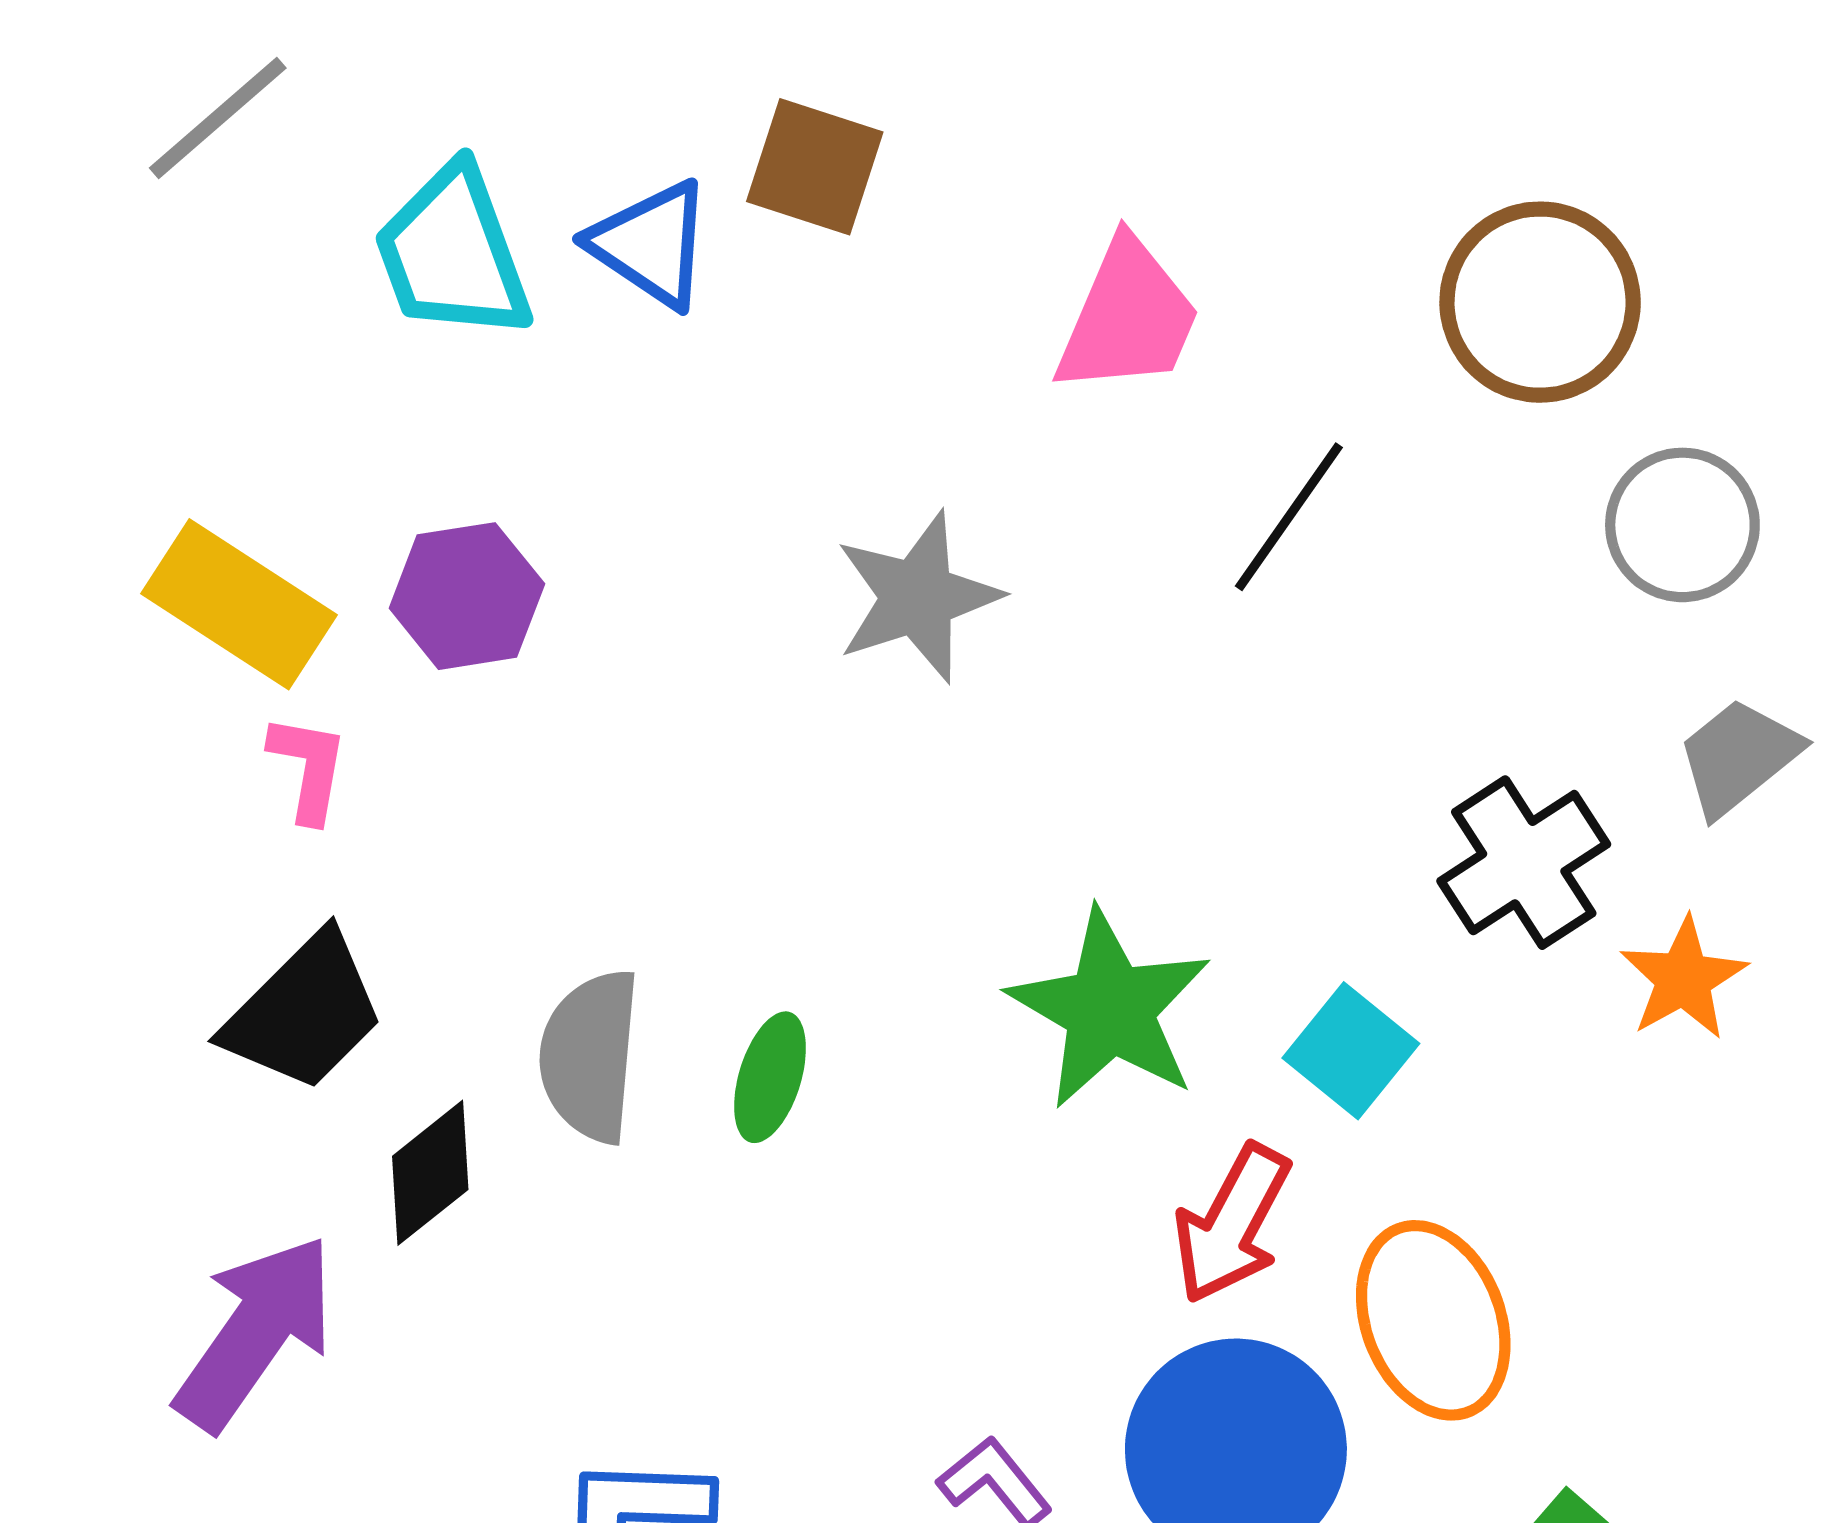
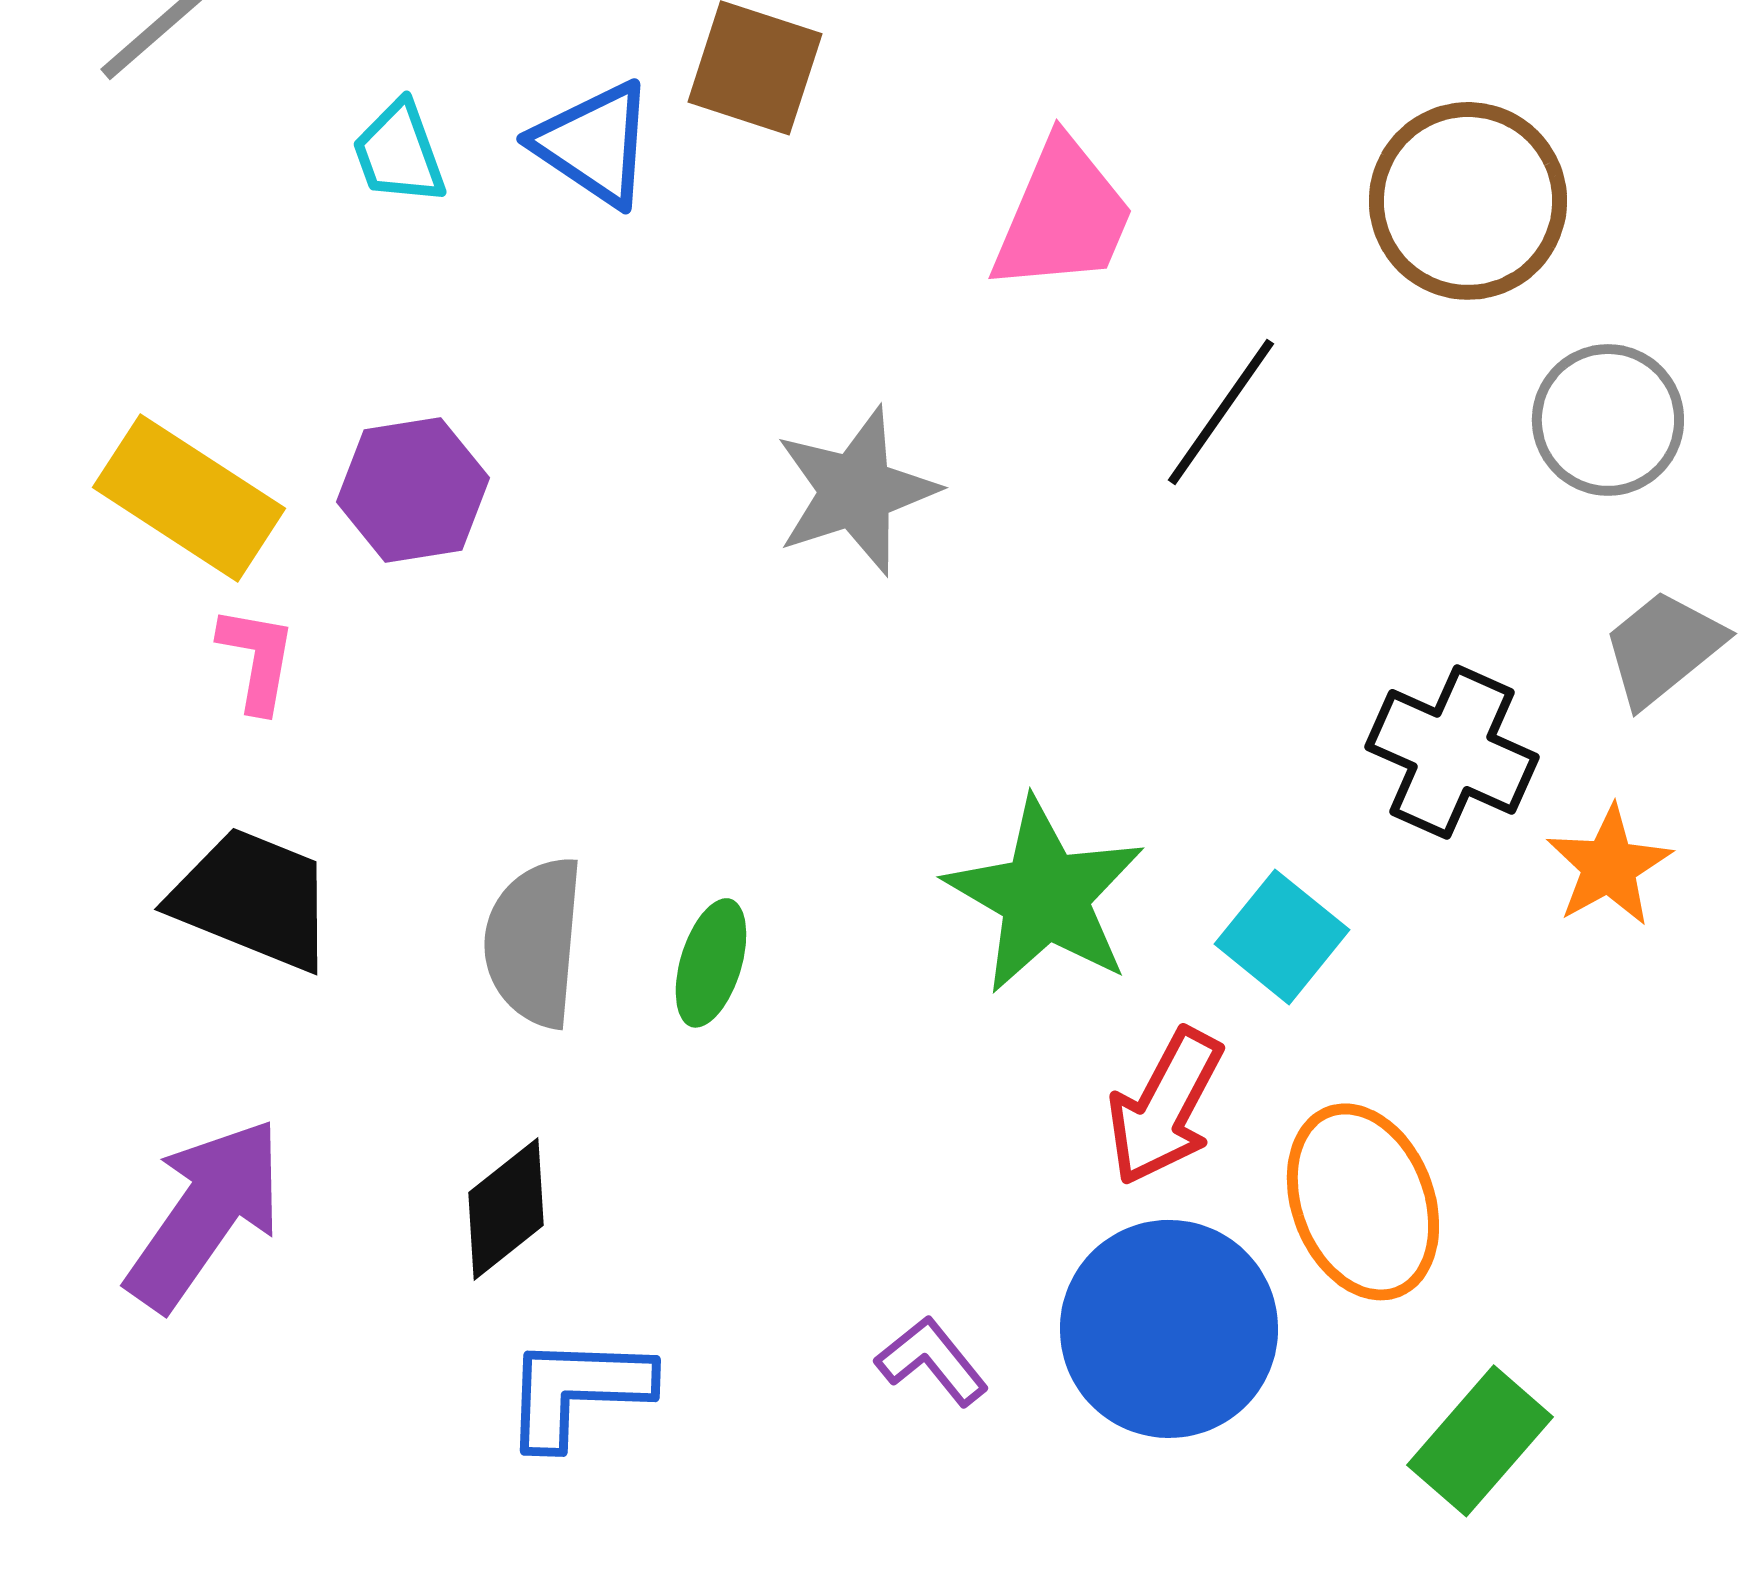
cyan trapezoid: (453, 253) -> (399, 153), size x0.6
black cross: (1524, 863) -> (1452, 752), turned -33
black trapezoid: (304, 1012) -> (253, 899), turned -113
black diamond: (430, 1173) -> (506, 1209), moved

